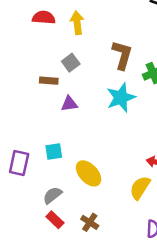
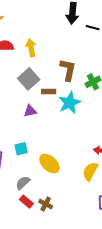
gray square: (71, 63) -> (29, 79), size x1.5
brown rectangle: (49, 81) -> (49, 91), moved
brown cross: (90, 222) -> (46, 204), moved

